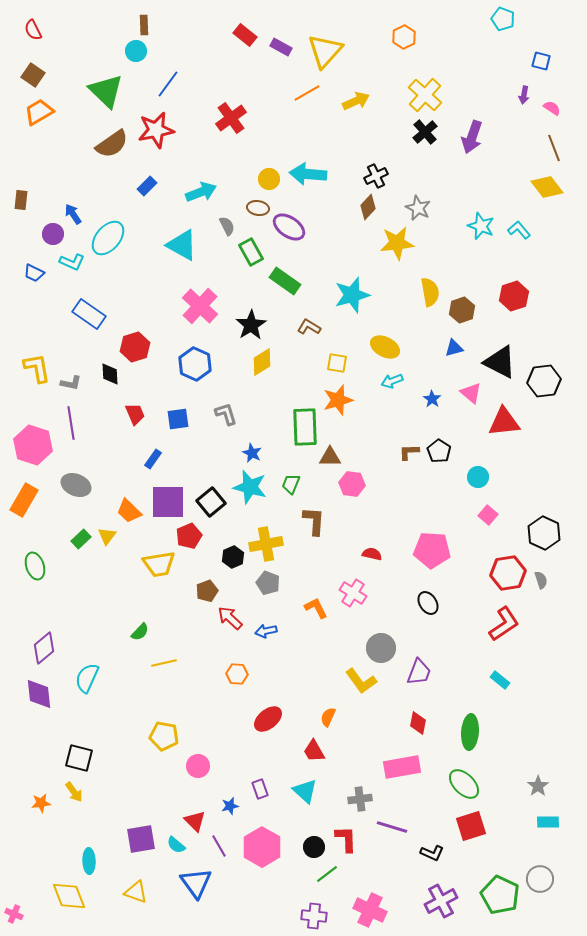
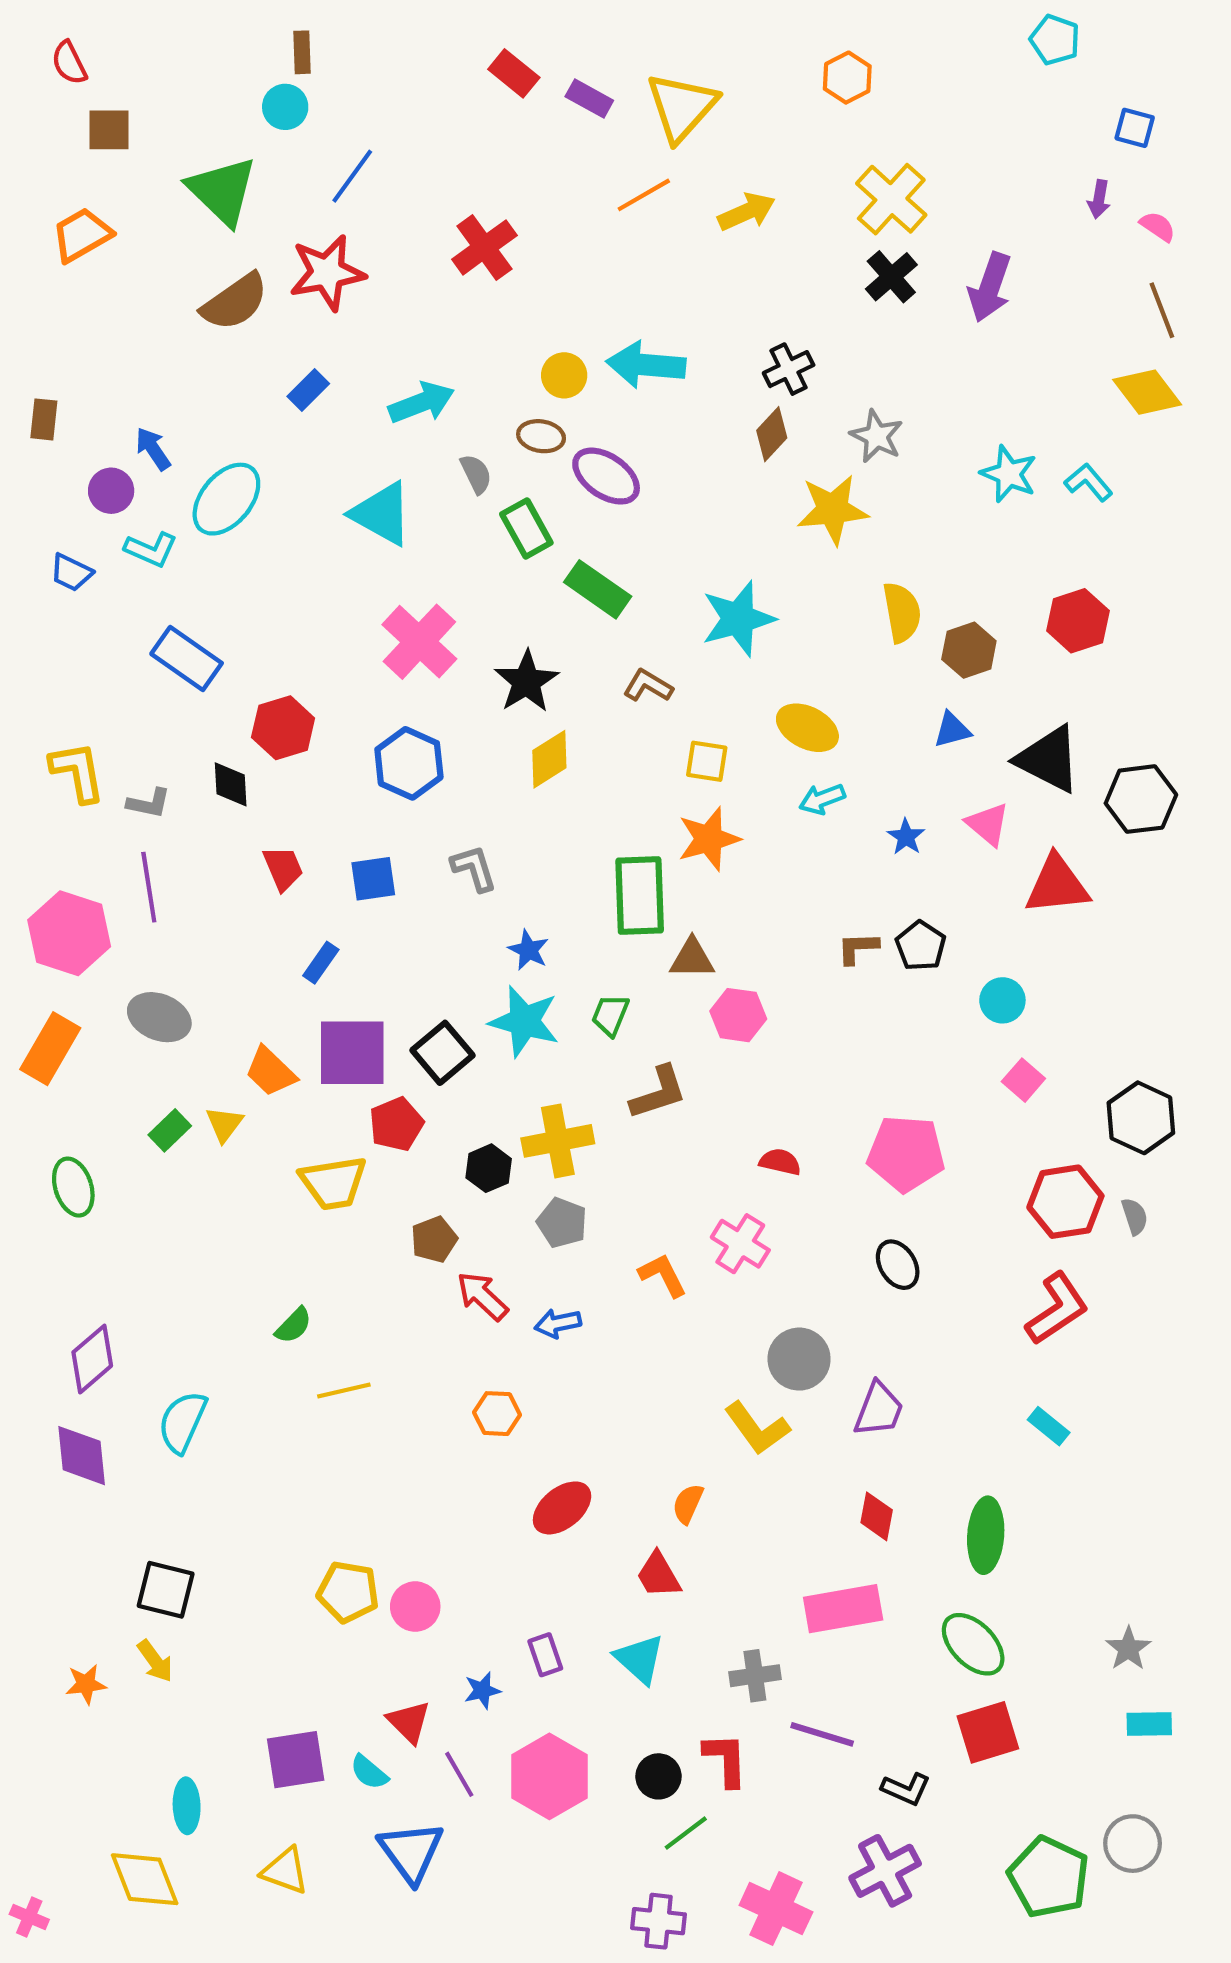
brown square: (33, 75) -> (109, 130), moved, turned -35
brown L-shape: (314, 521) -> (658, 1093), turned 68
yellow pentagon: (164, 736) -> (348, 1592), moved
purple cross: (441, 901) -> (885, 1871), moved

